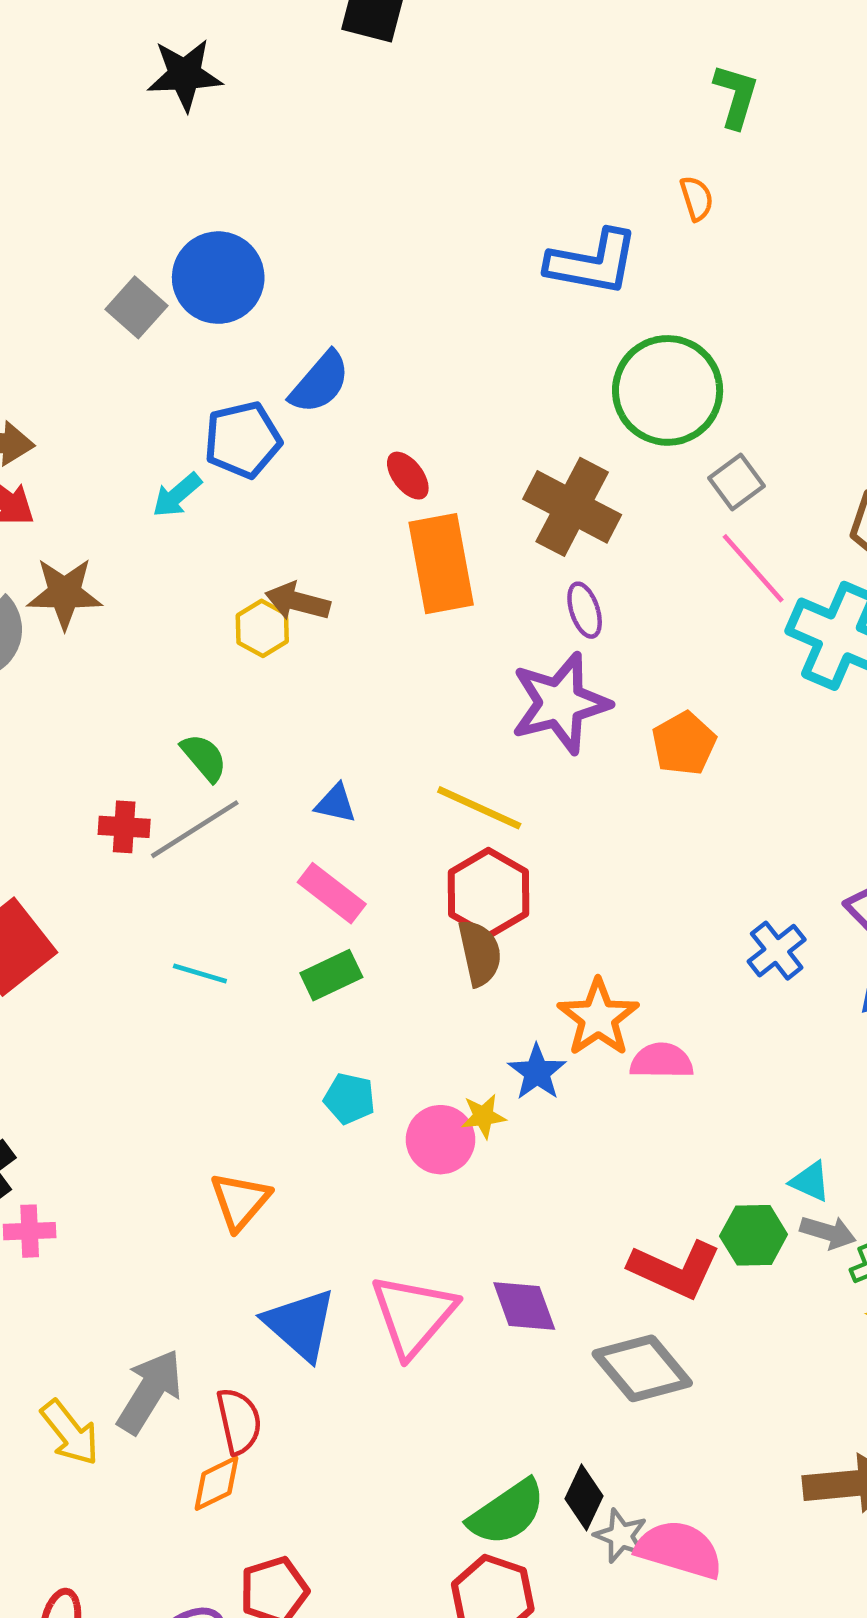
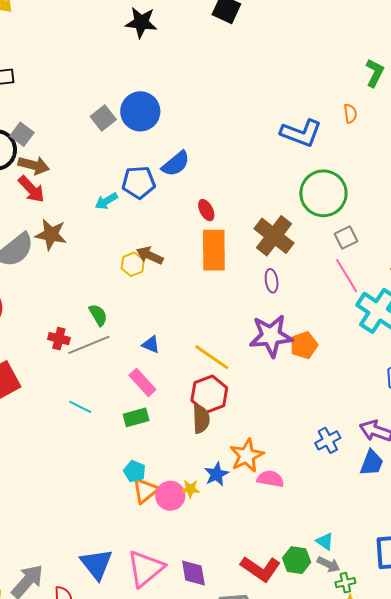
purple star: (560, 703) -> (271, 336), moved
orange triangle: (240, 1201) -> (145, 490), moved

